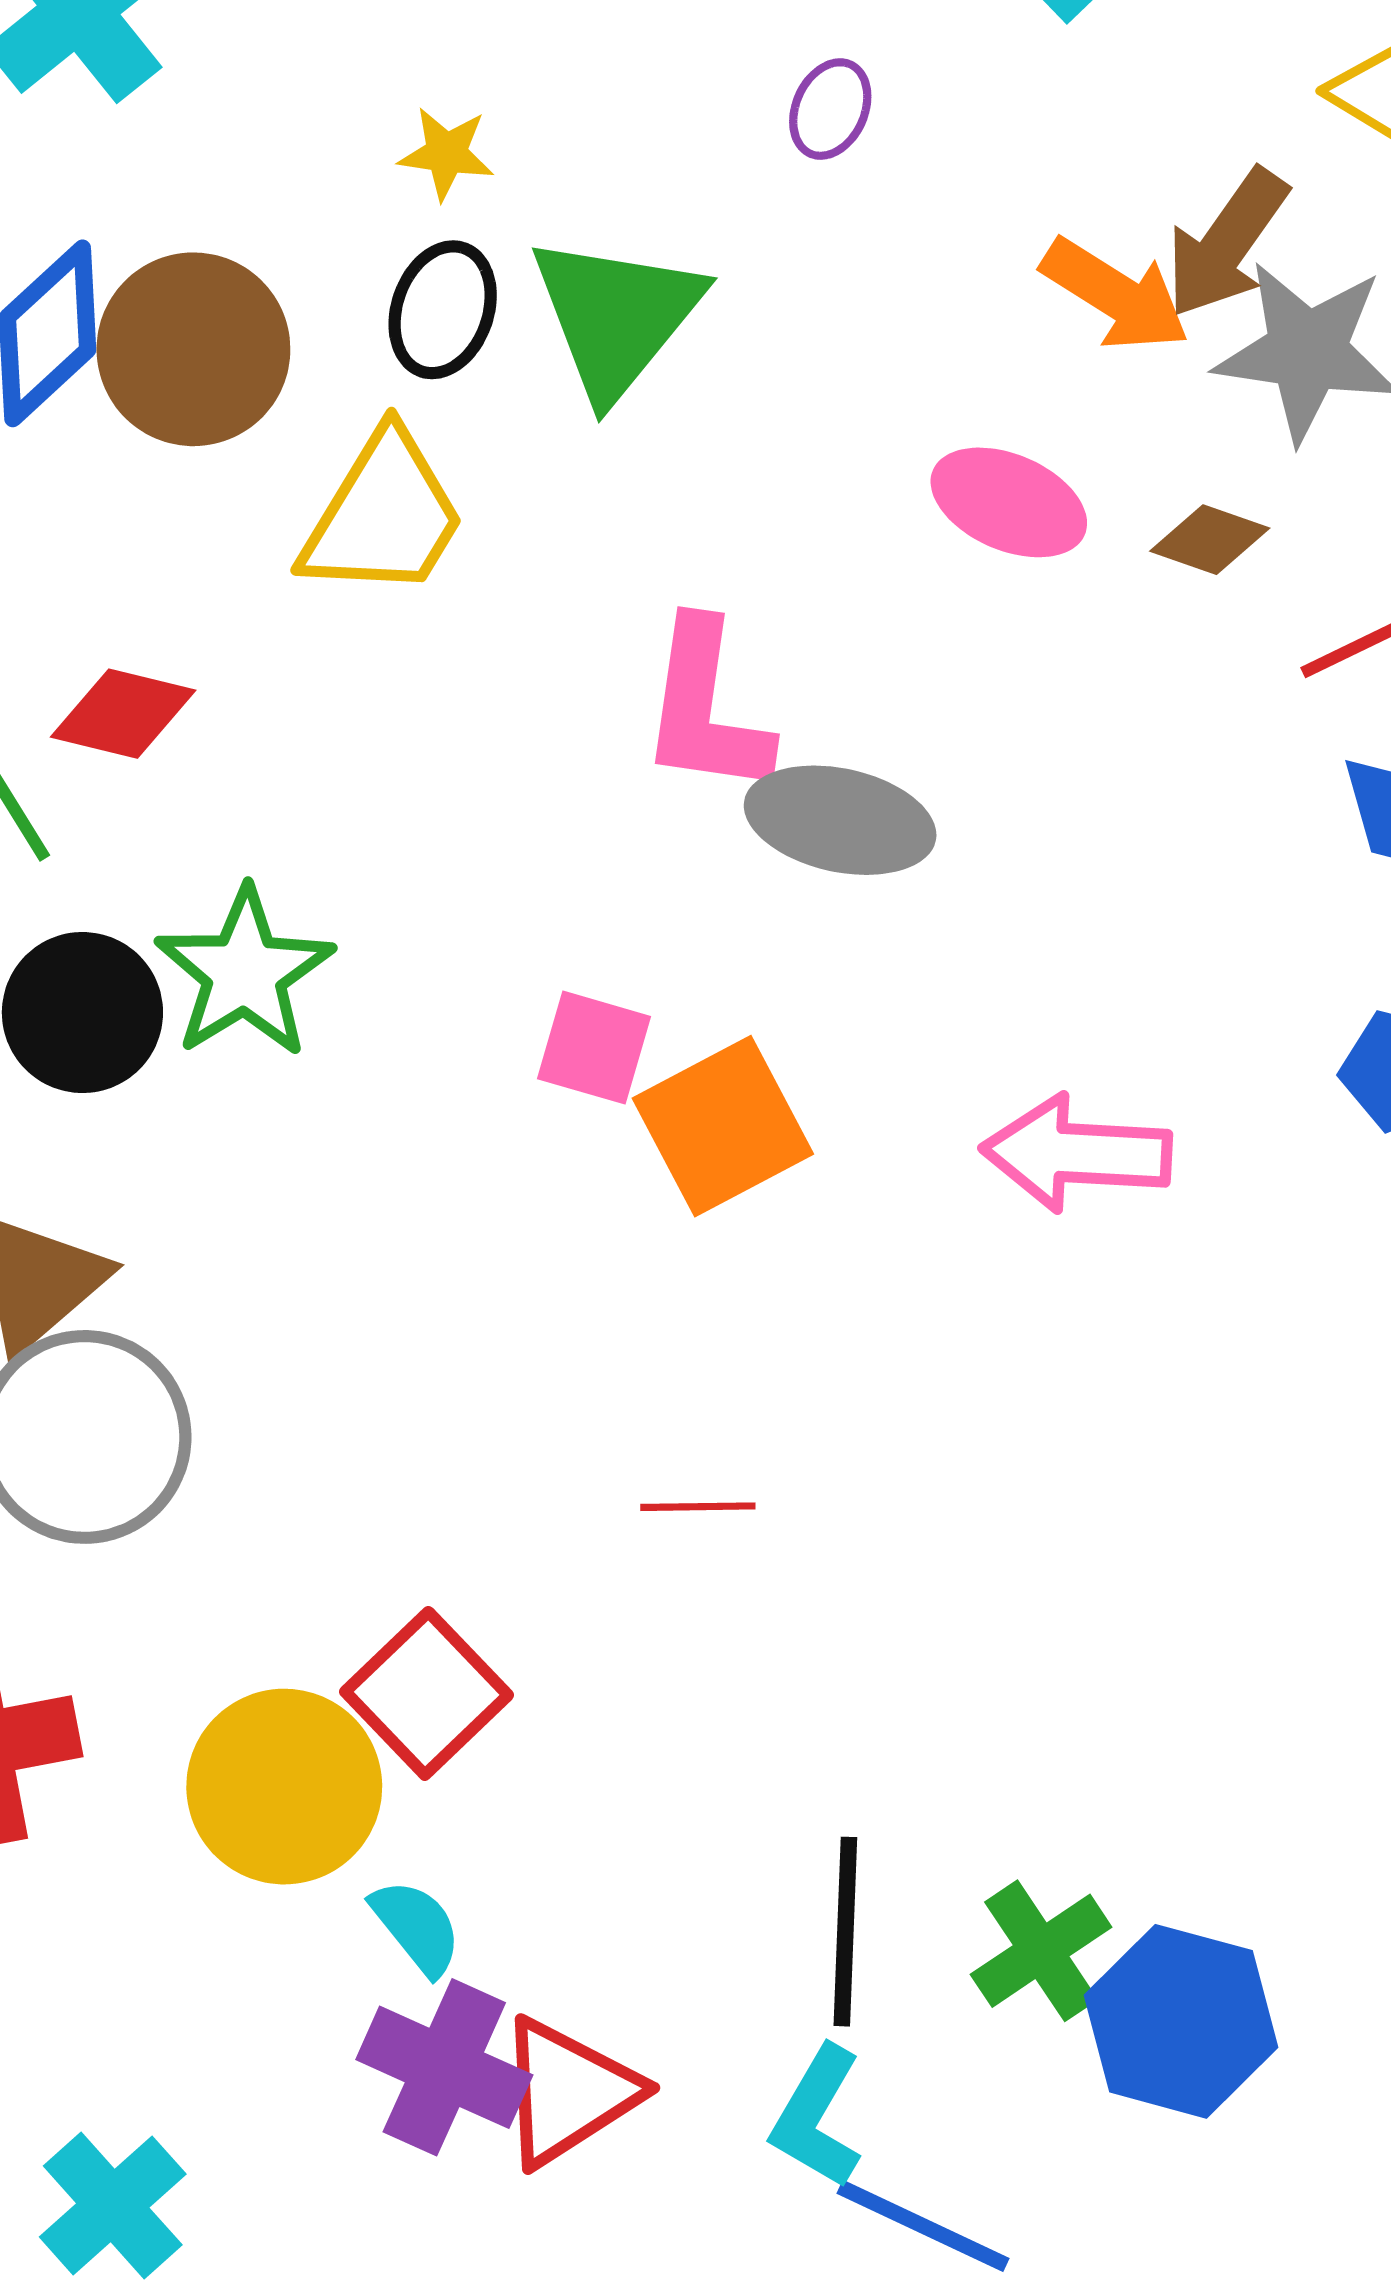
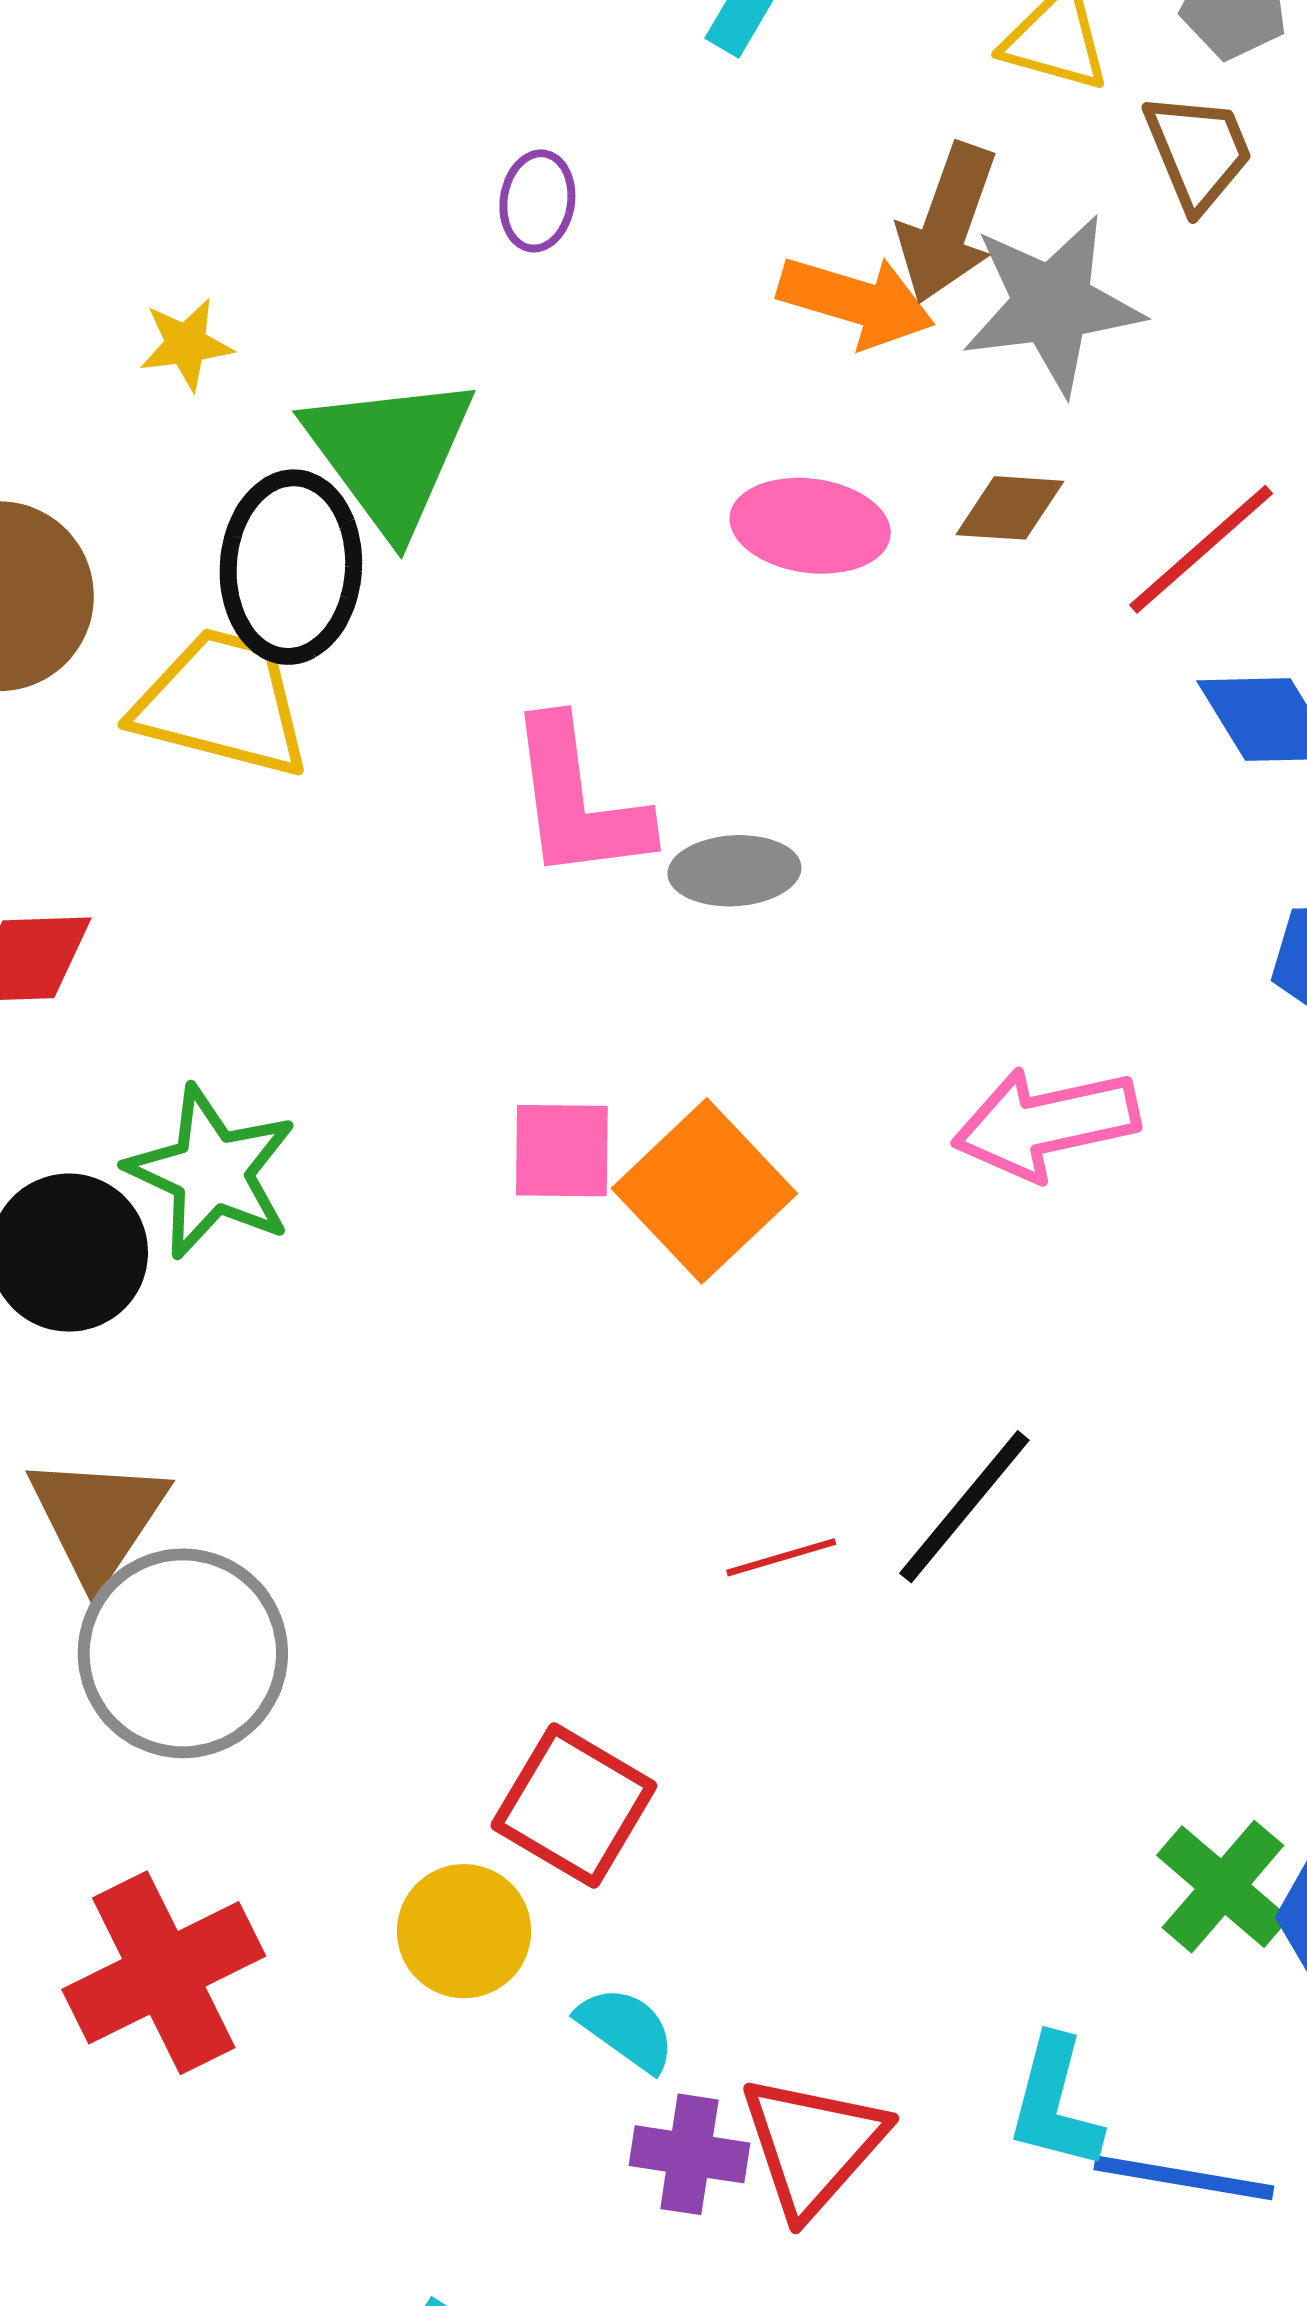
black ellipse: (443, 310) -> (291, 567), moved, size x1.4
yellow trapezoid: (383, 515) -> (222, 703), turned -91
gray ellipse: (840, 820) -> (734, 871), size x0.7
yellow circle: (284, 1787) -> (464, 1931), size x0.7
black line: (845, 1932) -> (964, 1507), moved, turned 53
purple cross: (444, 2067) -> (689, 2154), size x0.7

